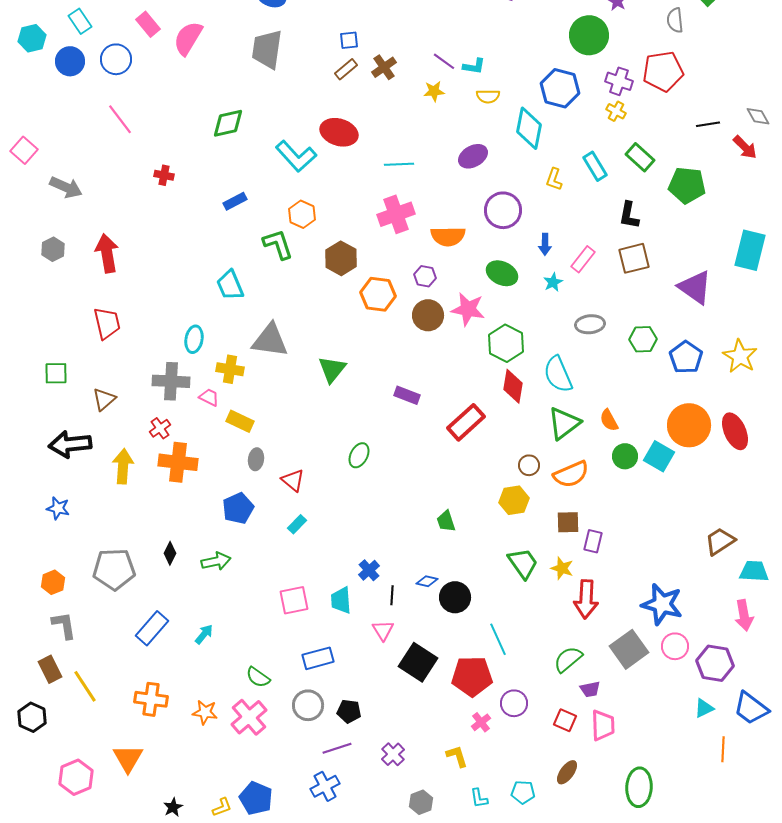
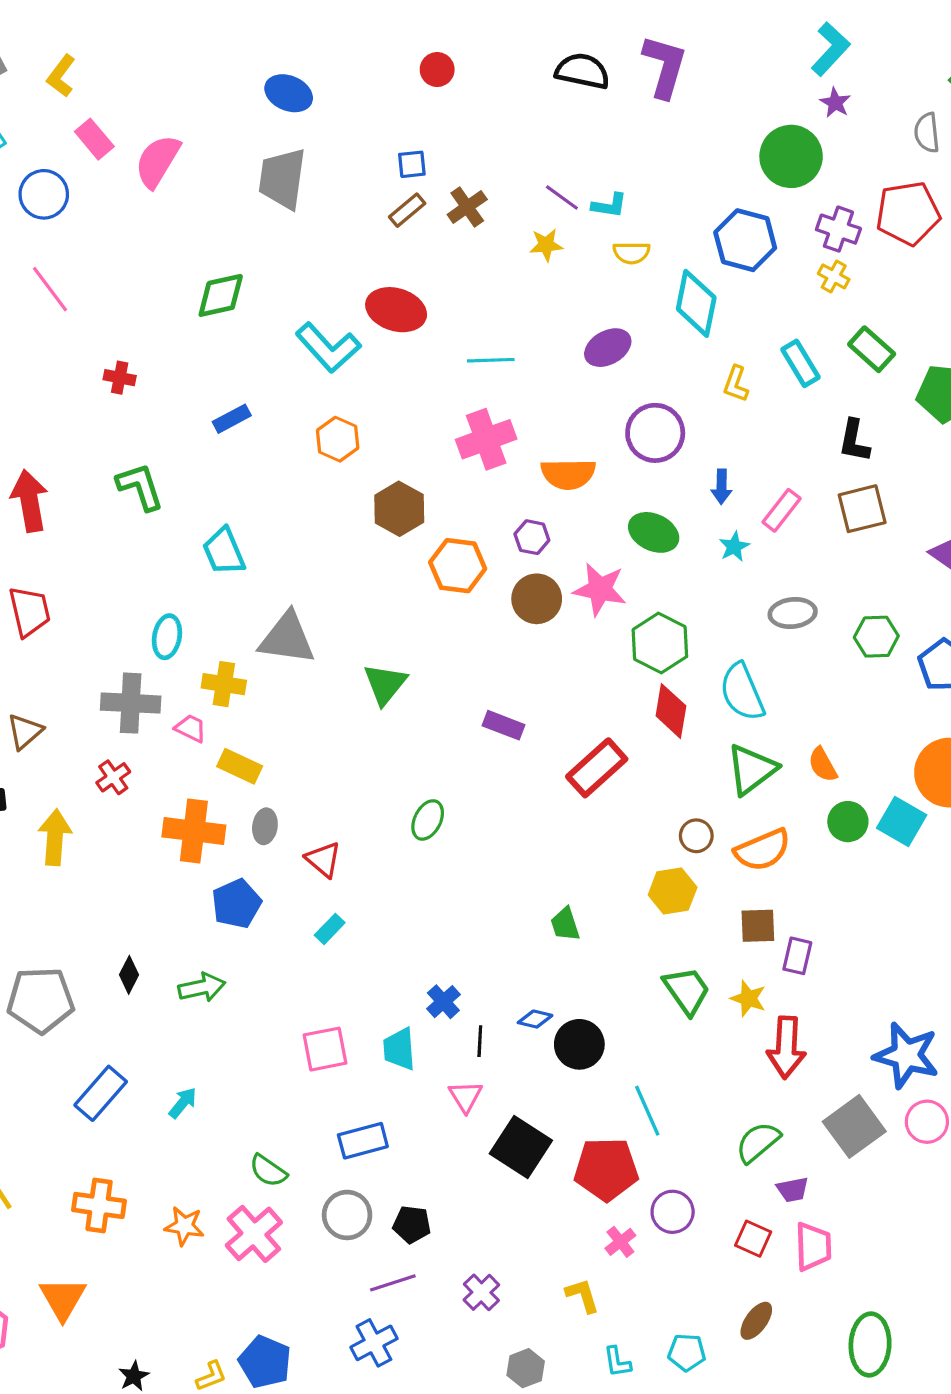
green L-shape: (278, 244) -> (140, 487), moved
orange cross: (178, 462) -> (194, 831), moved

